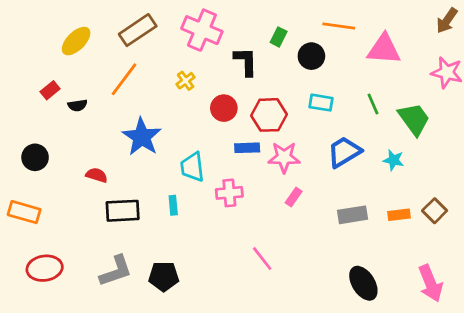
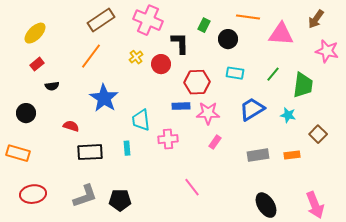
brown arrow: (447, 21) -> (316, 19), moved
yellow ellipse: (76, 41) -> (35, 33), moved
green line: (373, 104) -> (273, 74), turned 63
black semicircle: (77, 105) -> (52, 86), moved
red circle: (224, 108) -> (161, 64), moved
green trapezoid: (414, 119) -> (303, 85), turned 44
brown square: (435, 211) -> (318, 134), moved

